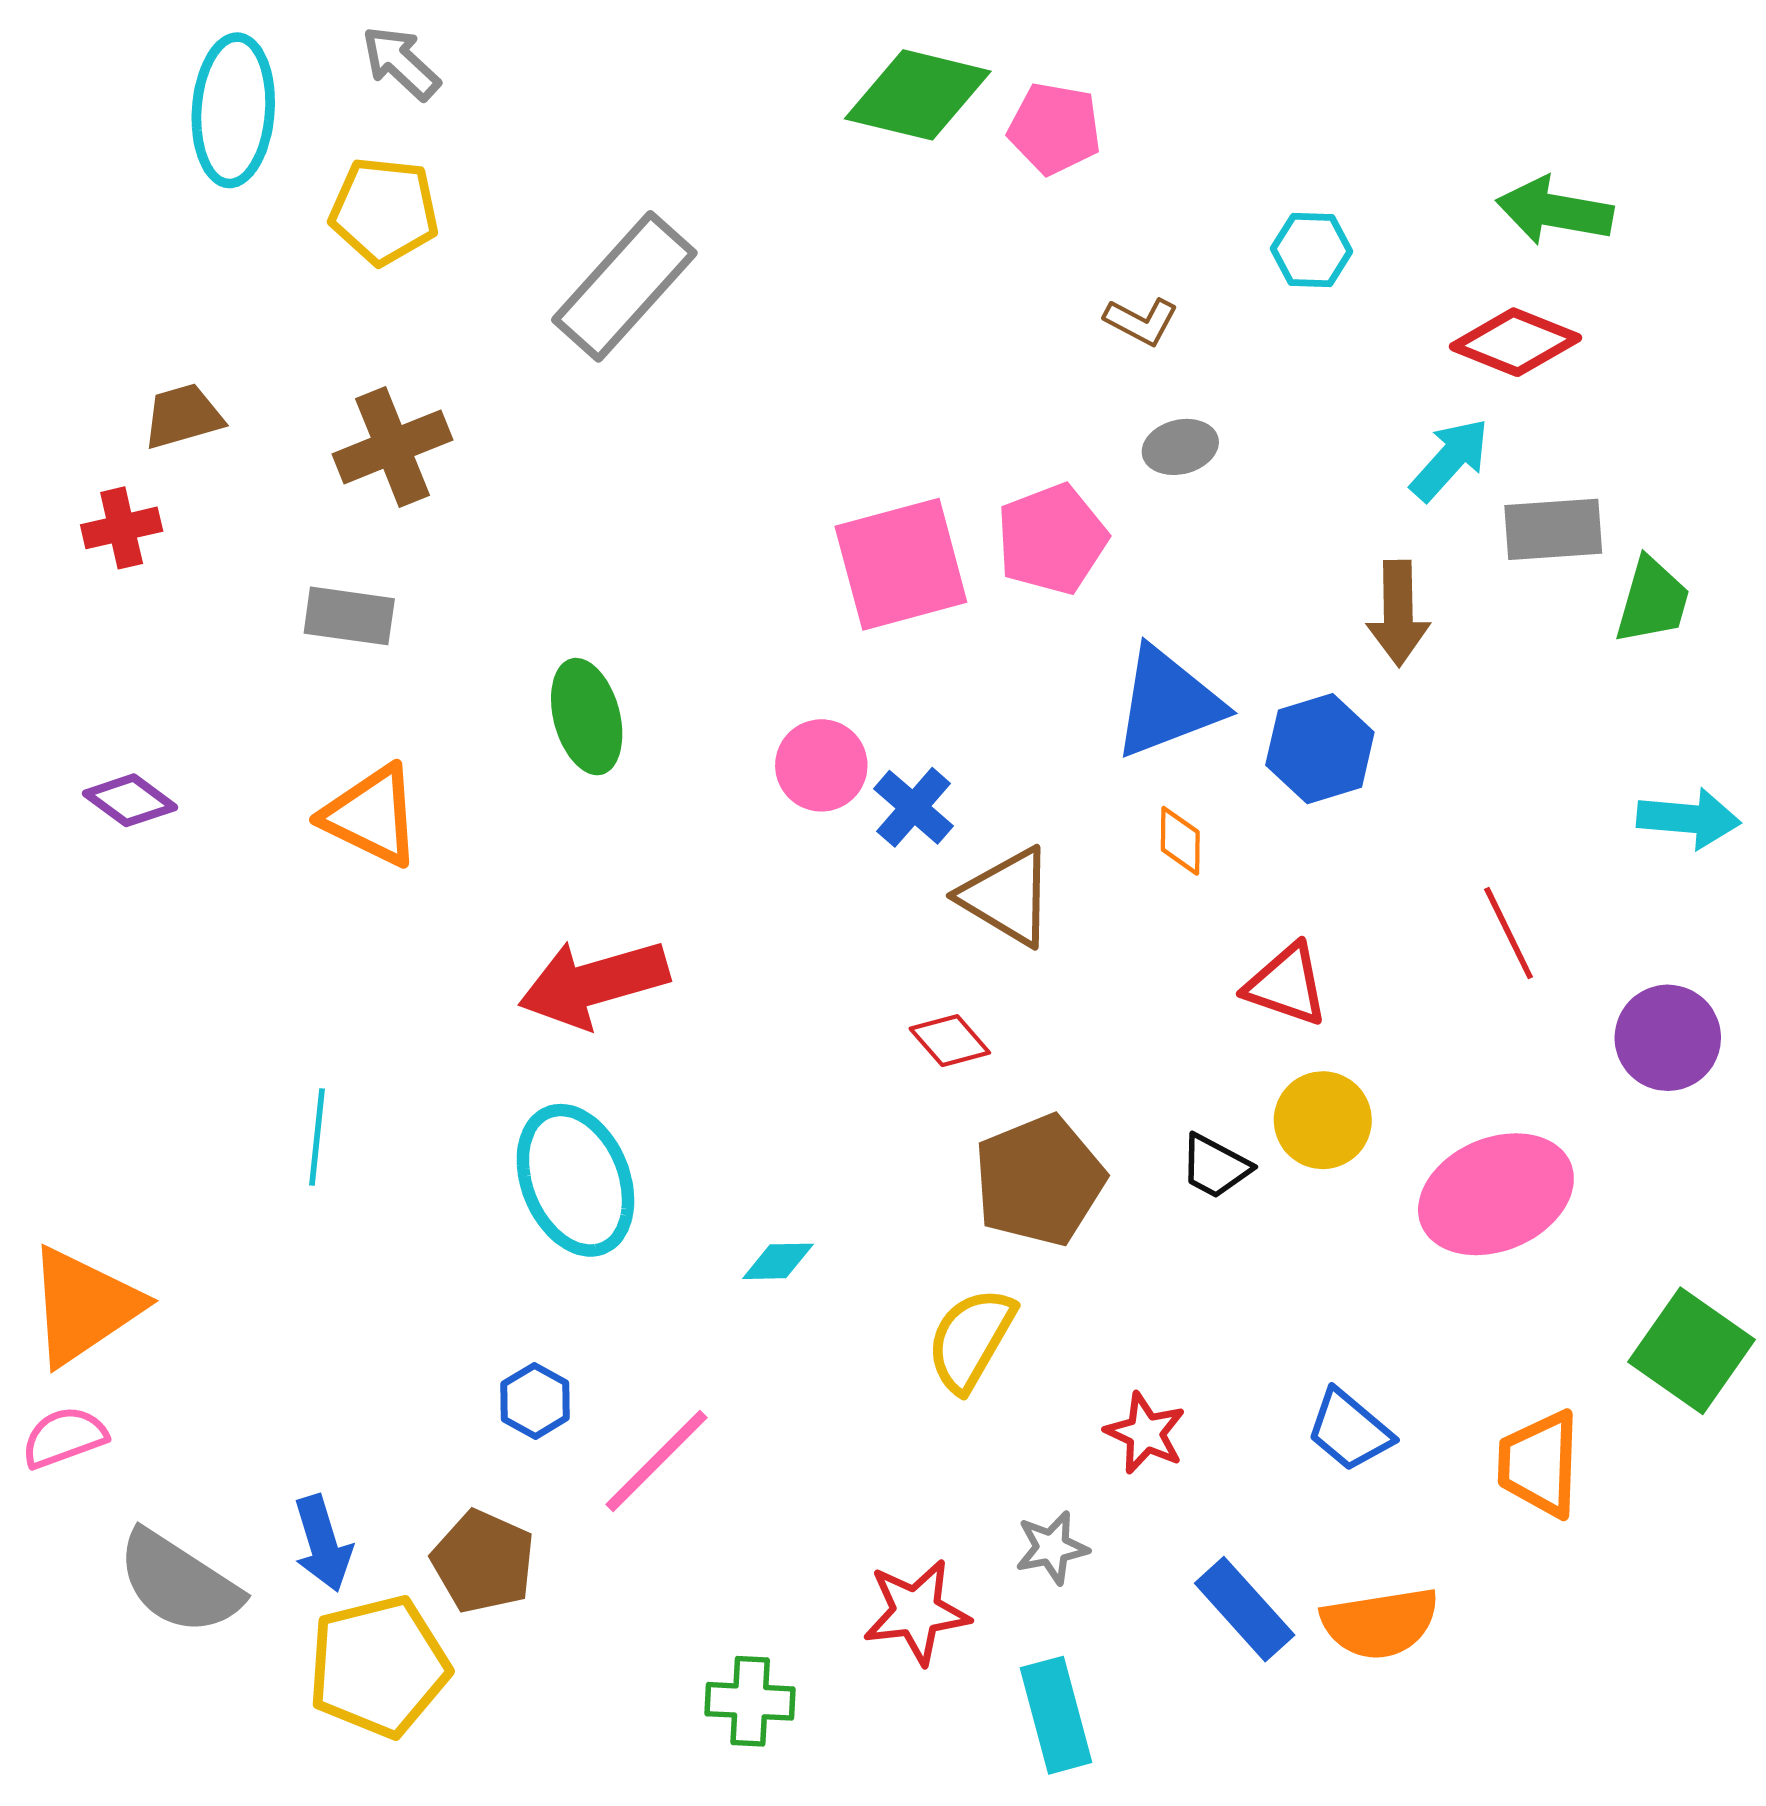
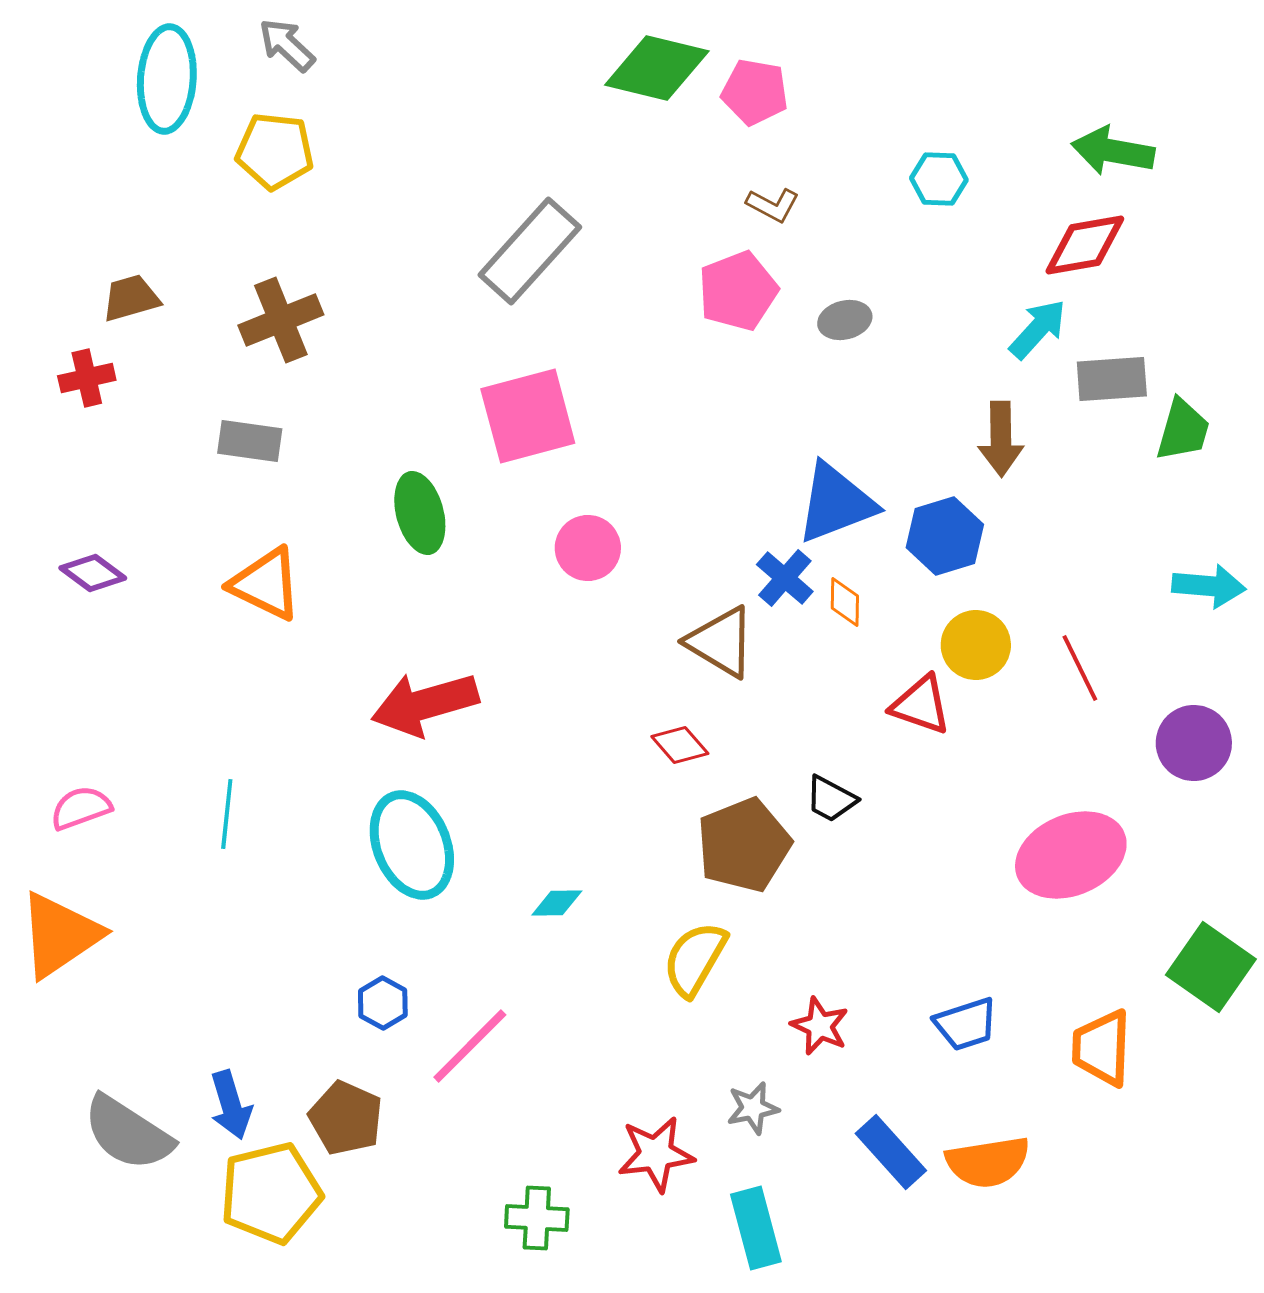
gray rectangle: (624, 286) -> (530, 251), moved
brown L-shape: (1141, 321) -> (773, 205), moved
red diamond: (1516, 342) -> (1085, 245), turned -32
pink pentagon: (1052, 539) -> (738, 291), moved
pink square: (901, 564) -> (528, 416), moved
blue cross: (914, 807) -> (785, 578), moved
yellow circle: (1323, 1120) -> (976, 645), moved
black trapezoid: (1215, 1166) -> (831, 799), moved
blue trapezoid: (1349, 1430) -> (966, 1024), turned -58
pink semicircle: (64, 1437) -> (81, 808), moved

